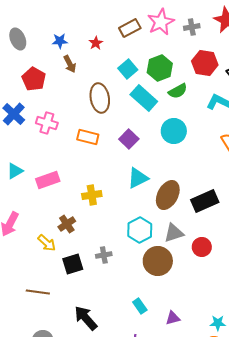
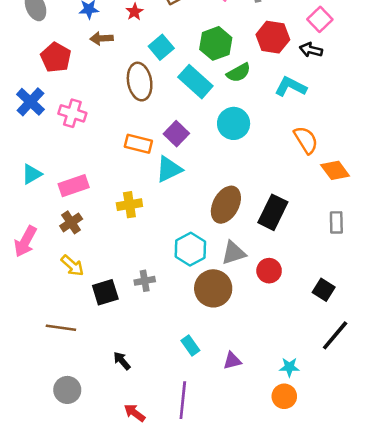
brown arrow: (70, 64) -> (102, 38), turned 114
cyan square: (128, 69) -> (161, 47), moved
orange rectangle: (88, 137) -> (138, 144), moved
cyan triangle: (138, 178) -> (169, 169), moved
black rectangle: (205, 201) -> (273, 212), turned -40
brown cross: (67, 224) -> (71, 222), moved
black arrow: (86, 318) -> (122, 361), size x0.6

